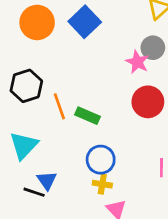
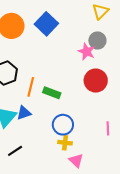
orange line: (59, 106) -> (31, 87), turned 36
blue triangle: (47, 180) -> (24, 113), moved, turned 49
black line: (34, 192) -> (15, 151), turned -49

